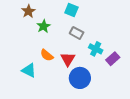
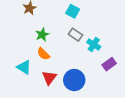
green star: (44, 26) -> (42, 35), moved
cyan cross: (96, 49) -> (94, 45), moved
red triangle: (68, 59) -> (49, 78), moved

